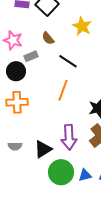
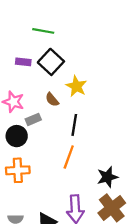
yellow star: (82, 26) -> (76, 86), moved
black line: (68, 61) -> (74, 125), turned 66

